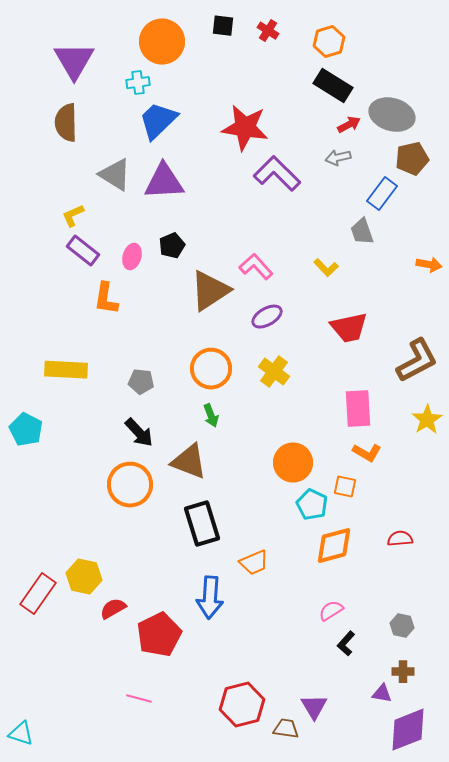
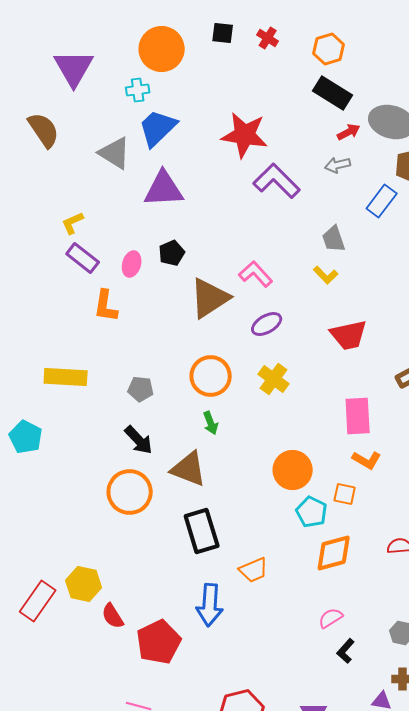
brown semicircle: (66, 123) -> (44, 130), moved, turned 147
gray triangle: (115, 175) -> (115, 153), moved
gray trapezoid: (362, 232) -> (334, 239), moved
red semicircle: (113, 609) -> (113, 616), turned -92

